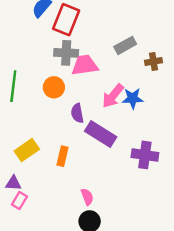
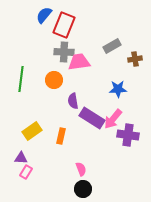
pink arrow: (113, 96) -> (113, 119), moved

